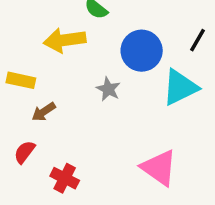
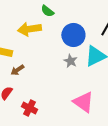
gray star: (108, 89) -> (70, 61), moved

